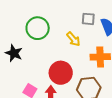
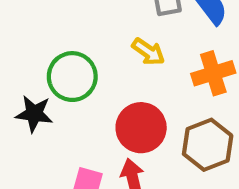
green circle: (38, 28) -> (72, 77), moved

